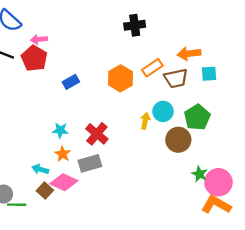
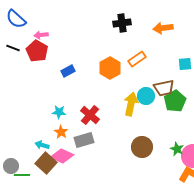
orange arrow: (189, 54) -> (163, 28), moved
brown trapezoid: (176, 78) -> (164, 88), moved
yellow arrow: (145, 121) -> (131, 104), size x1.6
brown circle: (178, 140) -> (142, 147), moved
brown square: (45, 191) -> (46, 163), size x1.5

